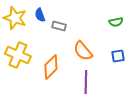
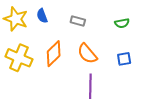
gray rectangle: (59, 26) -> (78, 21), moved
orange diamond: (51, 67) -> (54, 54), moved

